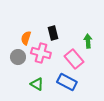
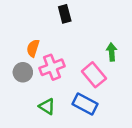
black rectangle: (53, 33) -> (65, 14), moved
pink cross: (41, 53) -> (52, 67), turned -36

